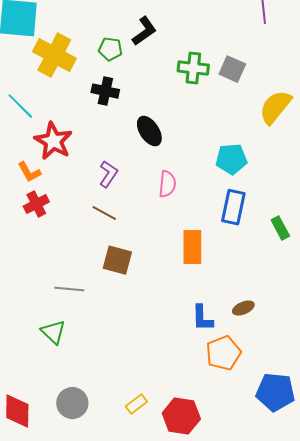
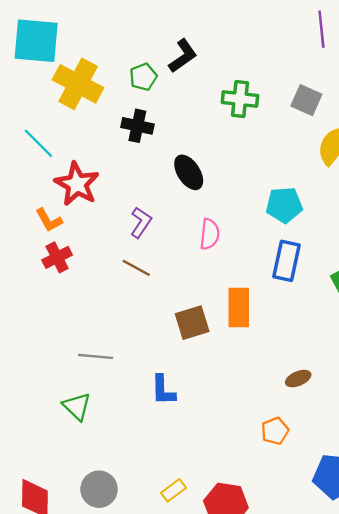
green pentagon: (110, 49) -> (143, 77), turned -30
gray square: (232, 69) -> (306, 100), moved
brown square: (117, 260) -> (192, 323), moved, turned -32
blue L-shape: (202, 318) -> (163, 390), moved
orange pentagon: (223, 353) -> (275, 431), size x0.7

